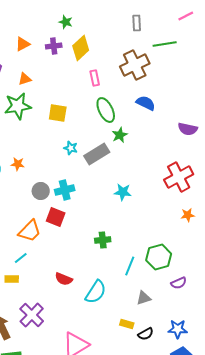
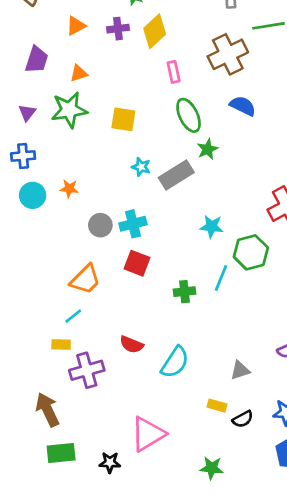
red square: (56, 217) -> (137, 263), moved
green hexagon: (159, 257) -> (251, 252), moved
cyan line: (130, 266) -> (221, 278), moved
purple cross: (32, 315) -> (87, 370), moved, turned 30

